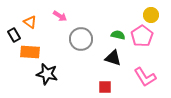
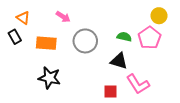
orange triangle: (30, 22) -> (23, 18), moved
orange rectangle: (30, 52) -> (46, 43), moved
pink L-shape: (145, 77) -> (138, 84), moved

